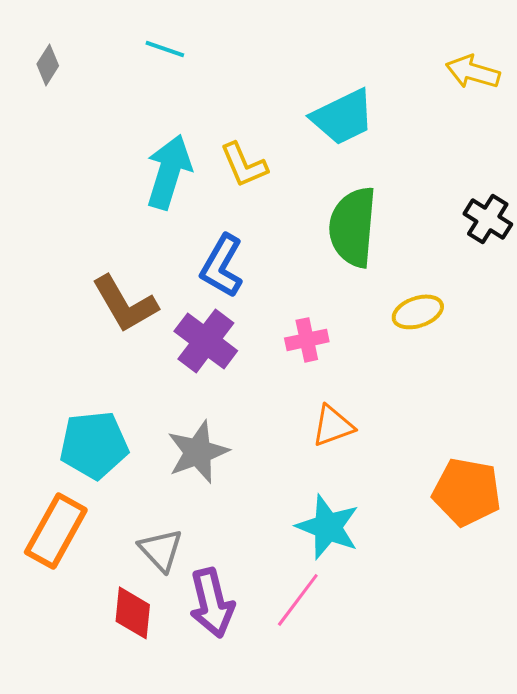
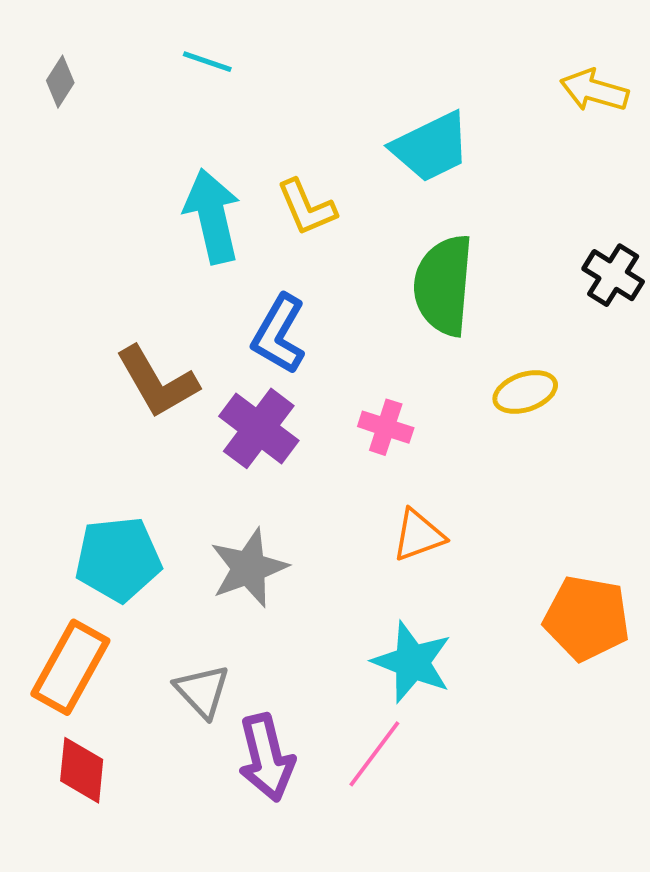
cyan arrow: (169, 172) -> (212, 216), turned -30
pink cross: (307, 340) -> (386, 427), turned 30
red diamond: (133, 613) -> (82, 770), moved

